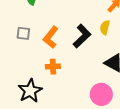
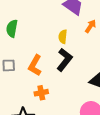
yellow semicircle: (105, 27) -> (63, 37), moved

